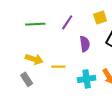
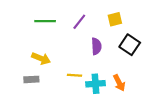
yellow line: (58, 67) -> (74, 75), moved
gray rectangle: (27, 79) -> (31, 79), turned -64

